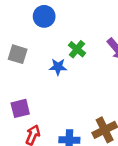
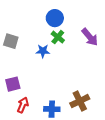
blue circle: (44, 16) -> (55, 18), moved

